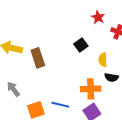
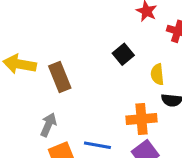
gray arrow: (13, 89) -> (48, 125), moved, turned 63

